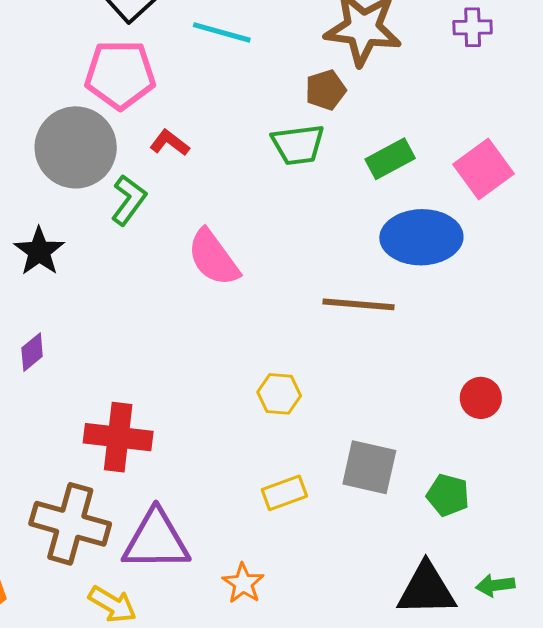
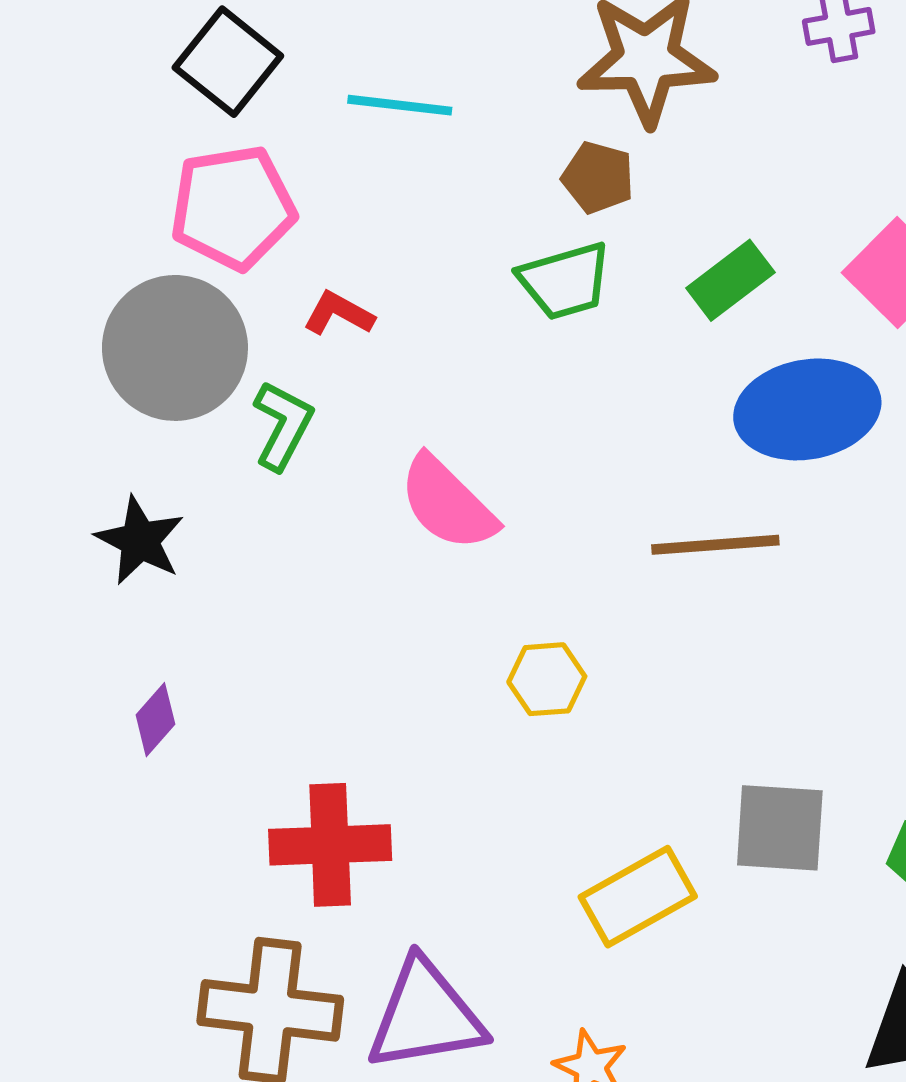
brown pentagon: (326, 90) -> (598, 177), turned -30
yellow hexagon: (279, 394) -> (547, 679), moved
yellow rectangle: (284, 493) -> (638, 897), size x1.4

